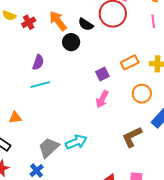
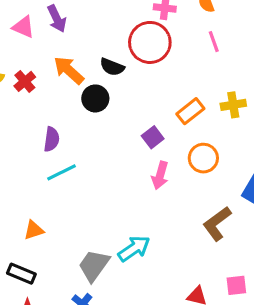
orange circle: (142, 94) -> (203, 158), moved

